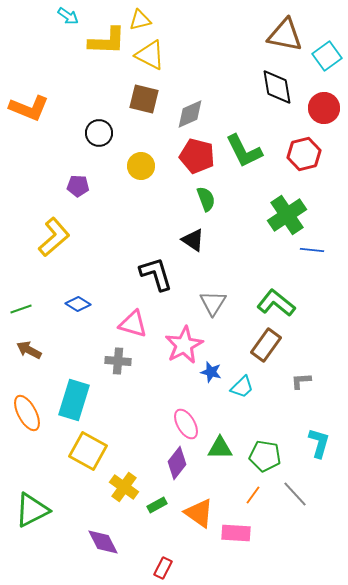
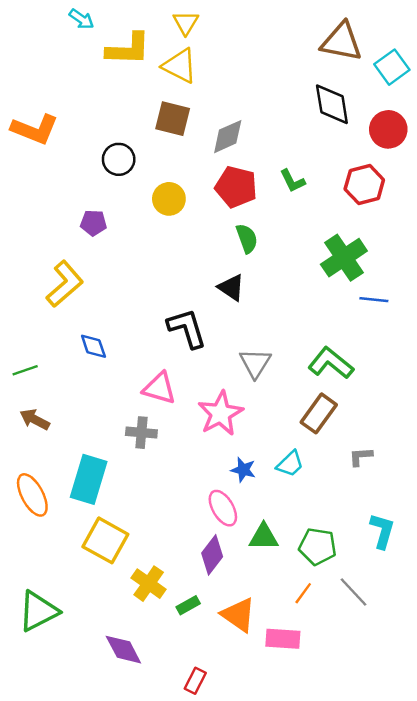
yellow triangle: (140, 20) -> (186, 23), moved, turned -45
green L-shape: (244, 151) -> (292, 181), size x0.6
blue diamond: (78, 304) -> (93, 346), moved, turned 40
blue star: (211, 372) -> (243, 470), moved

